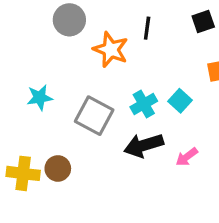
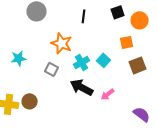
orange star: (111, 50) -> (62, 43), moved
gray square: (94, 116) -> (52, 69), size x0.6
black arrow: (144, 145) -> (82, 87), turned 45

